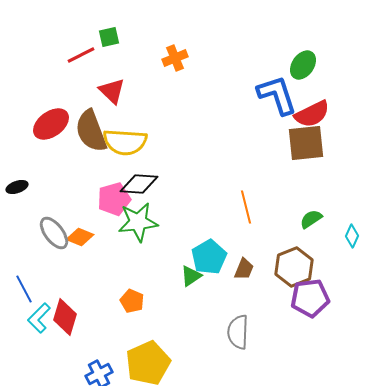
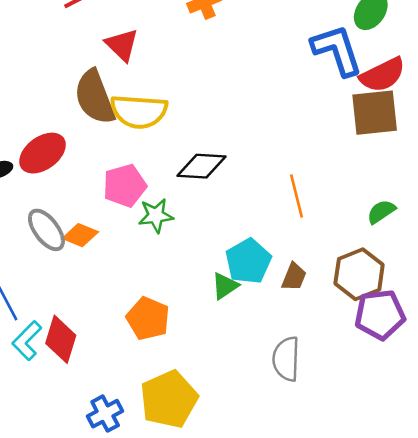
red ellipse: (51, 124) -> (43, 153), moved
black diamond: (139, 184) -> (201, 166), moved
green star: (138, 222) -> (156, 216), size x0.7
orange pentagon: (132, 301) -> (148, 318), size x1.4

